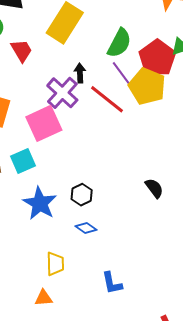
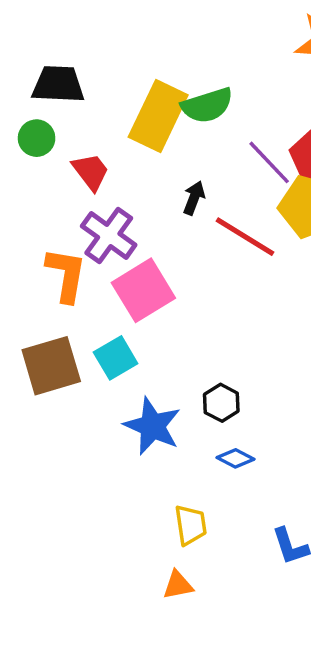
green semicircle: (119, 43) -> (207, 105), moved, turned 52
black arrow: (80, 73) -> (194, 198), turned 30
purple line: (123, 75) -> (269, 162), moved
purple cross: (62, 93) -> (109, 236), moved

